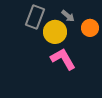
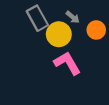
gray rectangle: (35, 17) -> (37, 18), turned -50

